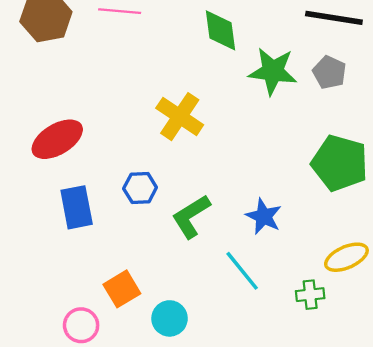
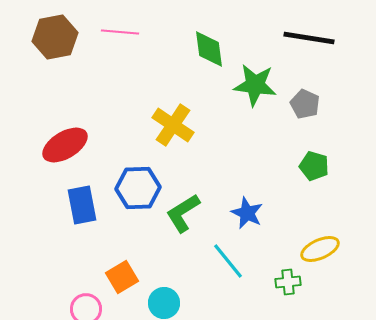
gray pentagon: (329, 72) -> (305, 104), moved
green pentagon: (340, 163) -> (314, 166), size x0.6
blue hexagon: (140, 188) -> (138, 188), size x1.5

